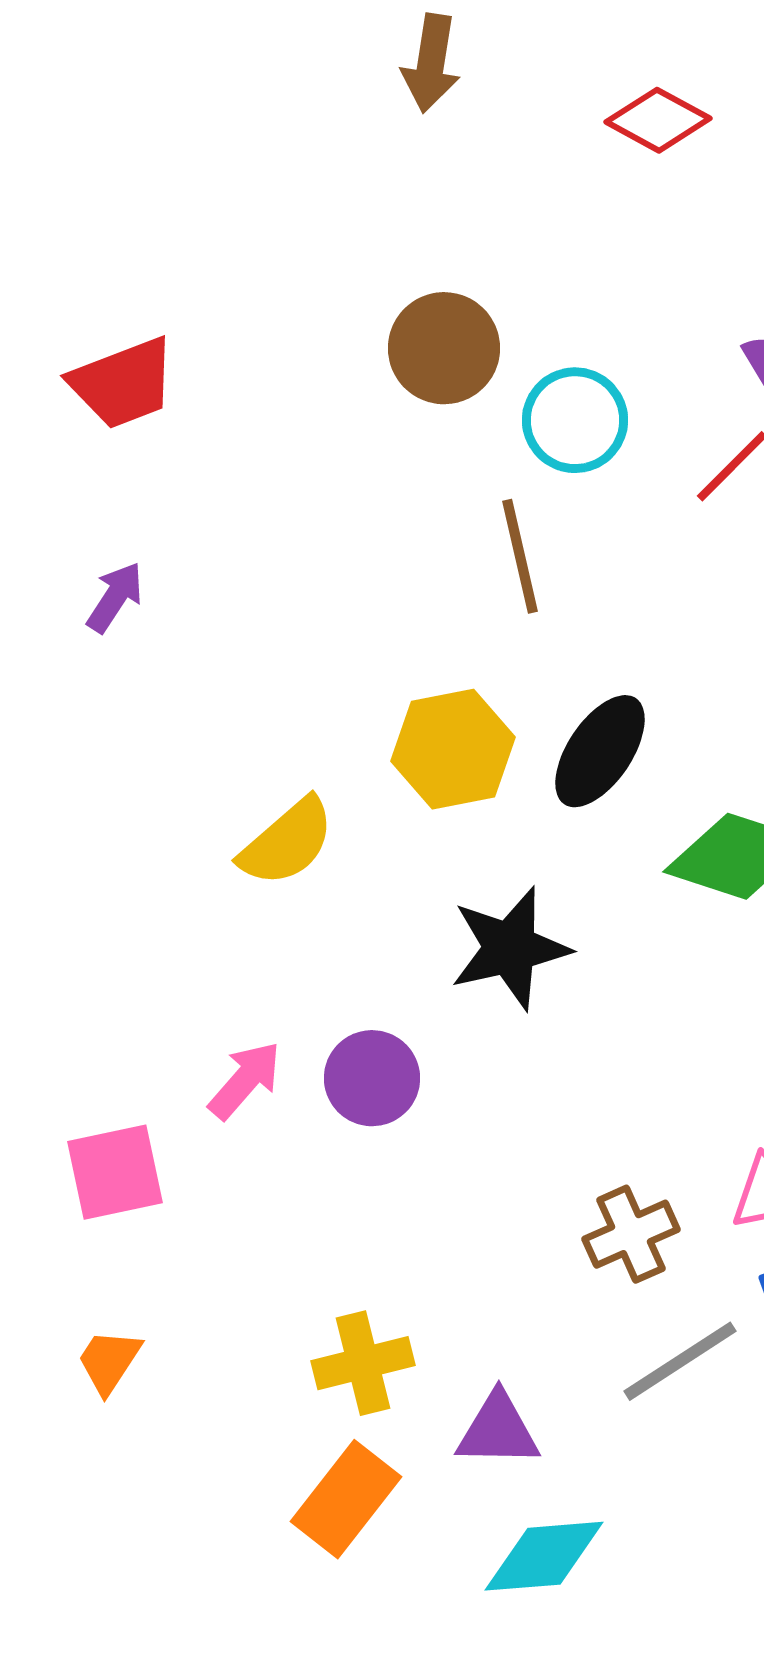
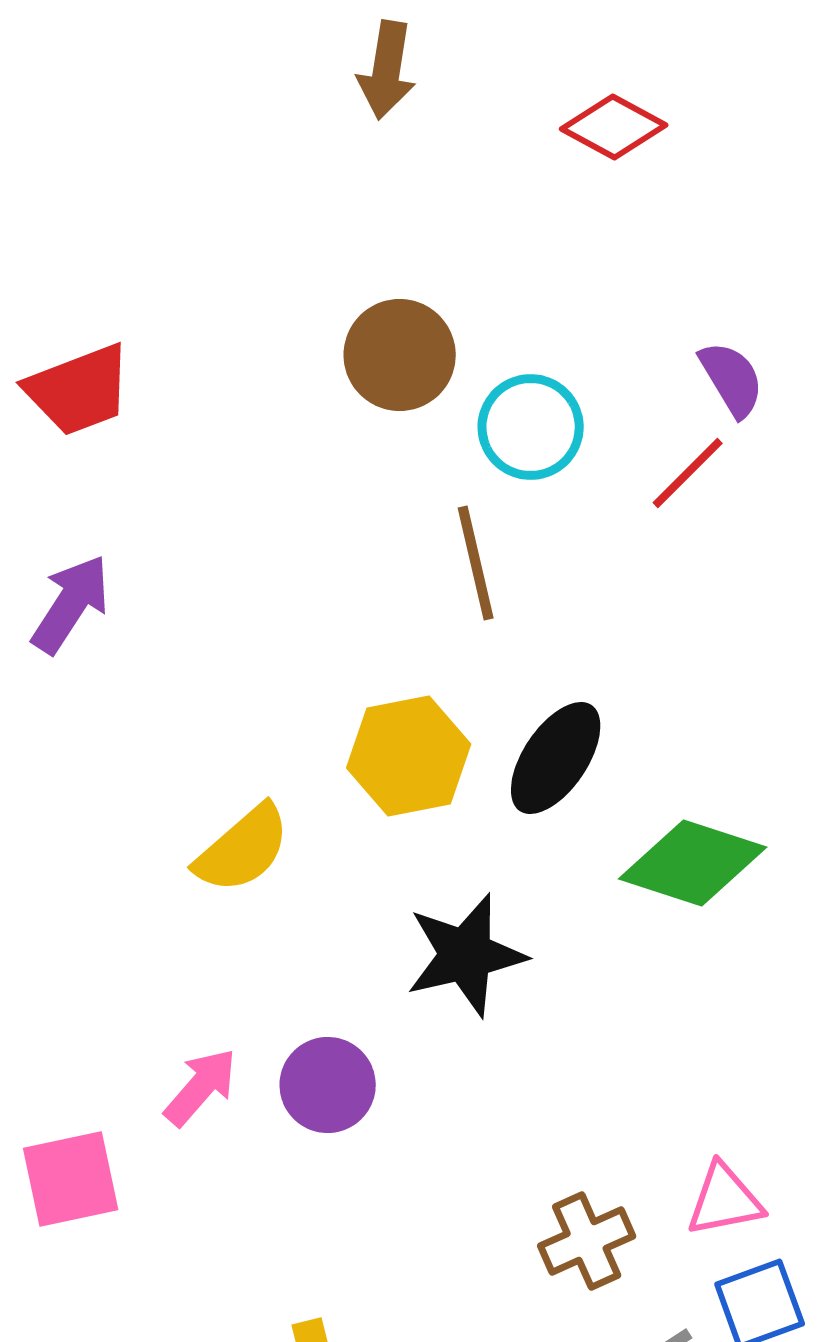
purple arrow: (115, 597) -> (71, 604), size x1.4

